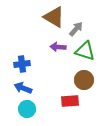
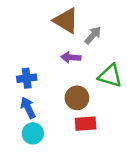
green triangle: (85, 51) -> (110, 76), moved
brown circle: (84, 80) -> (77, 98), moved
blue arrow: (23, 88) -> (28, 108), turned 42

